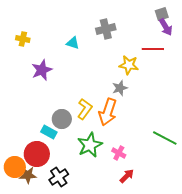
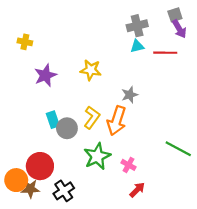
gray cross: (106, 29) -> (137, 26), moved
cyan triangle: (73, 43) -> (137, 46), moved, turned -32
yellow star: (129, 65) -> (91, 70), moved
cyan rectangle: (49, 132) -> (53, 120), moved, turned 42

